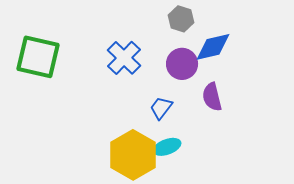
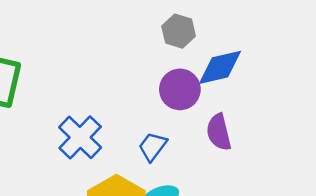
blue cross: (124, 58) -> (80, 137), moved

